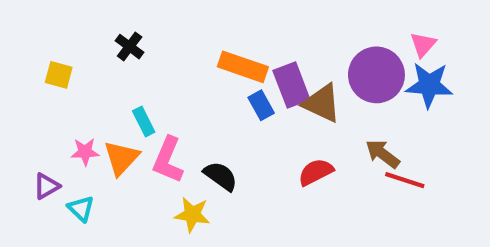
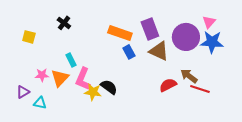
purple rectangle: (291, 85) -> (150, 29), moved
red semicircle: (316, 172) -> (168, 85), moved
cyan triangle: (81, 208) -> (40, 103), turned -32
yellow star: (192, 215) -> (93, 92), moved

